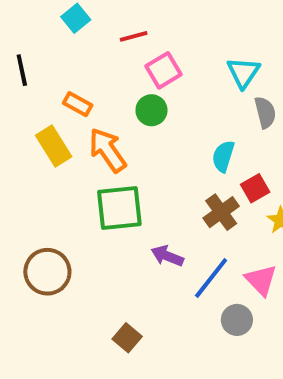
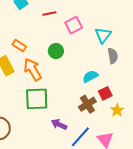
pink square: (164, 70) -> (74, 25), moved
cyan semicircle: (223, 156) -> (90, 76), turned 42

